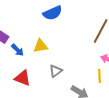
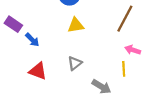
yellow triangle: (41, 46) -> (76, 25), moved

